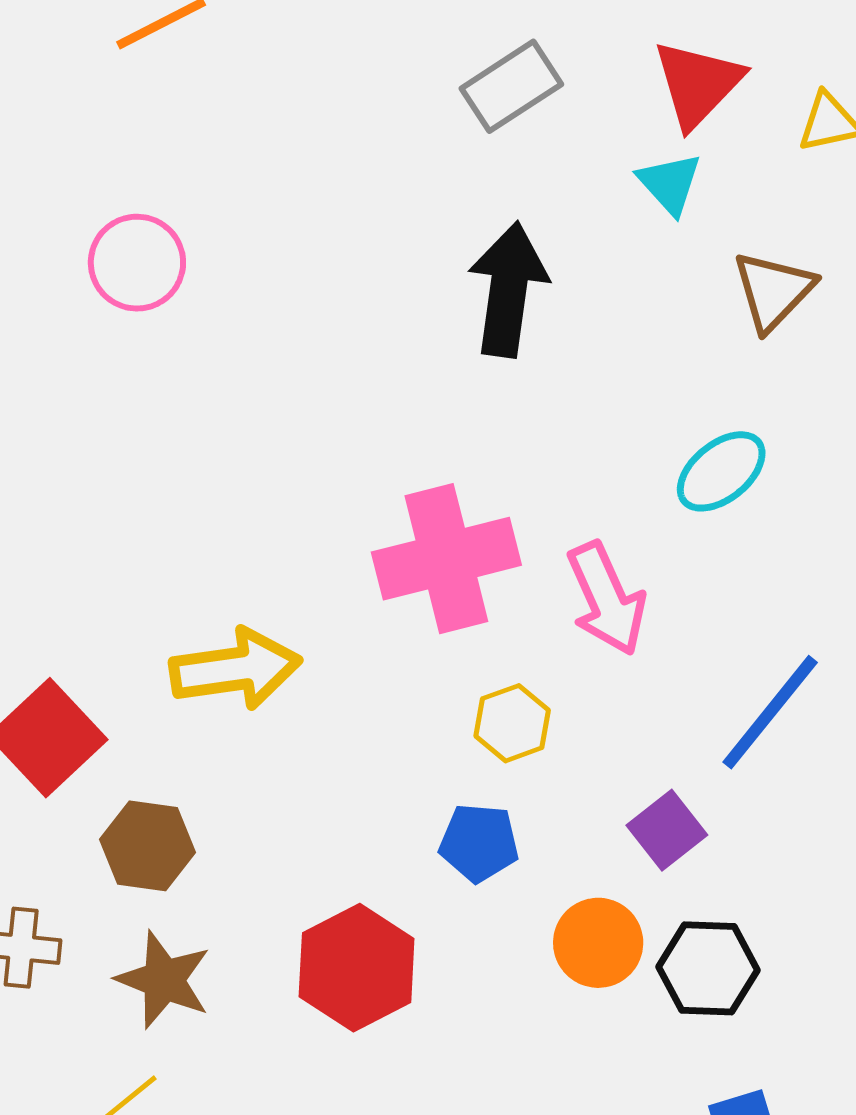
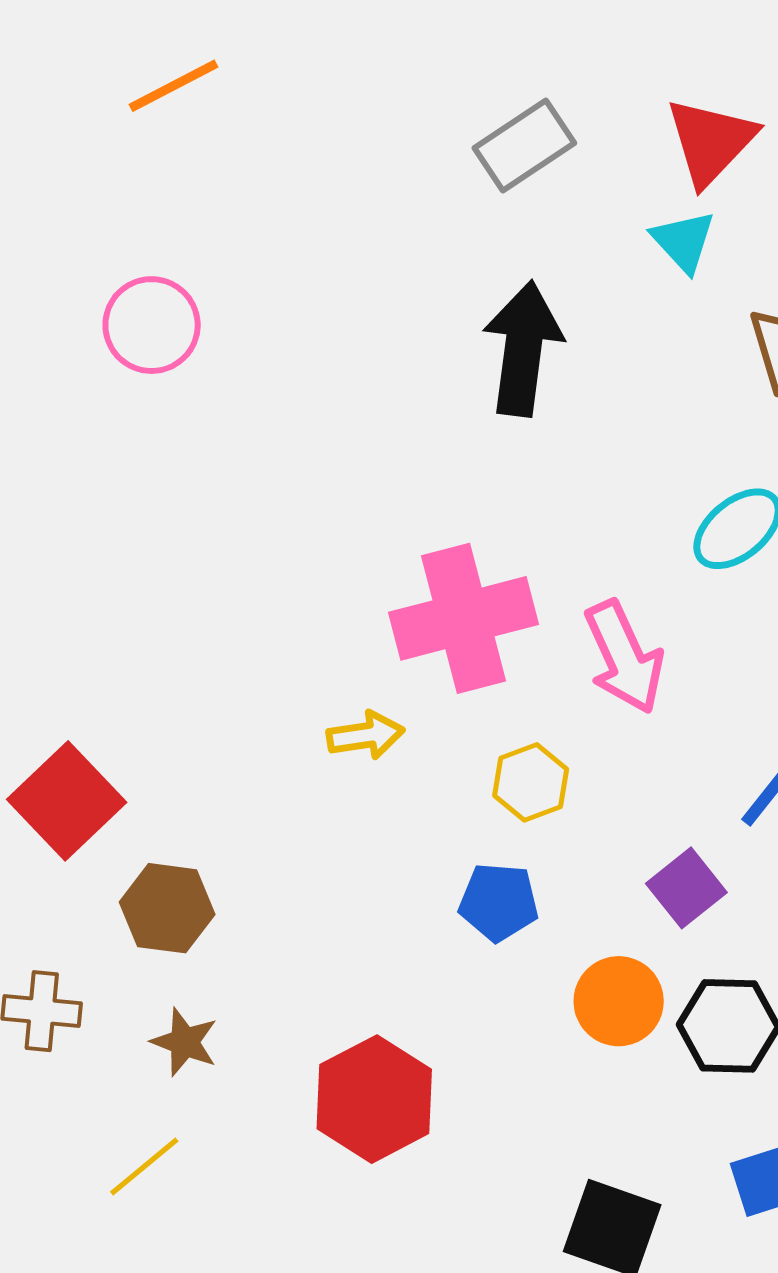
yellow arrow: (236, 669) -> (366, 735), moved, size x0.6
red hexagon: (357, 968) -> (374, 1099), moved
brown star: (164, 980) -> (185, 1042), size x0.7

